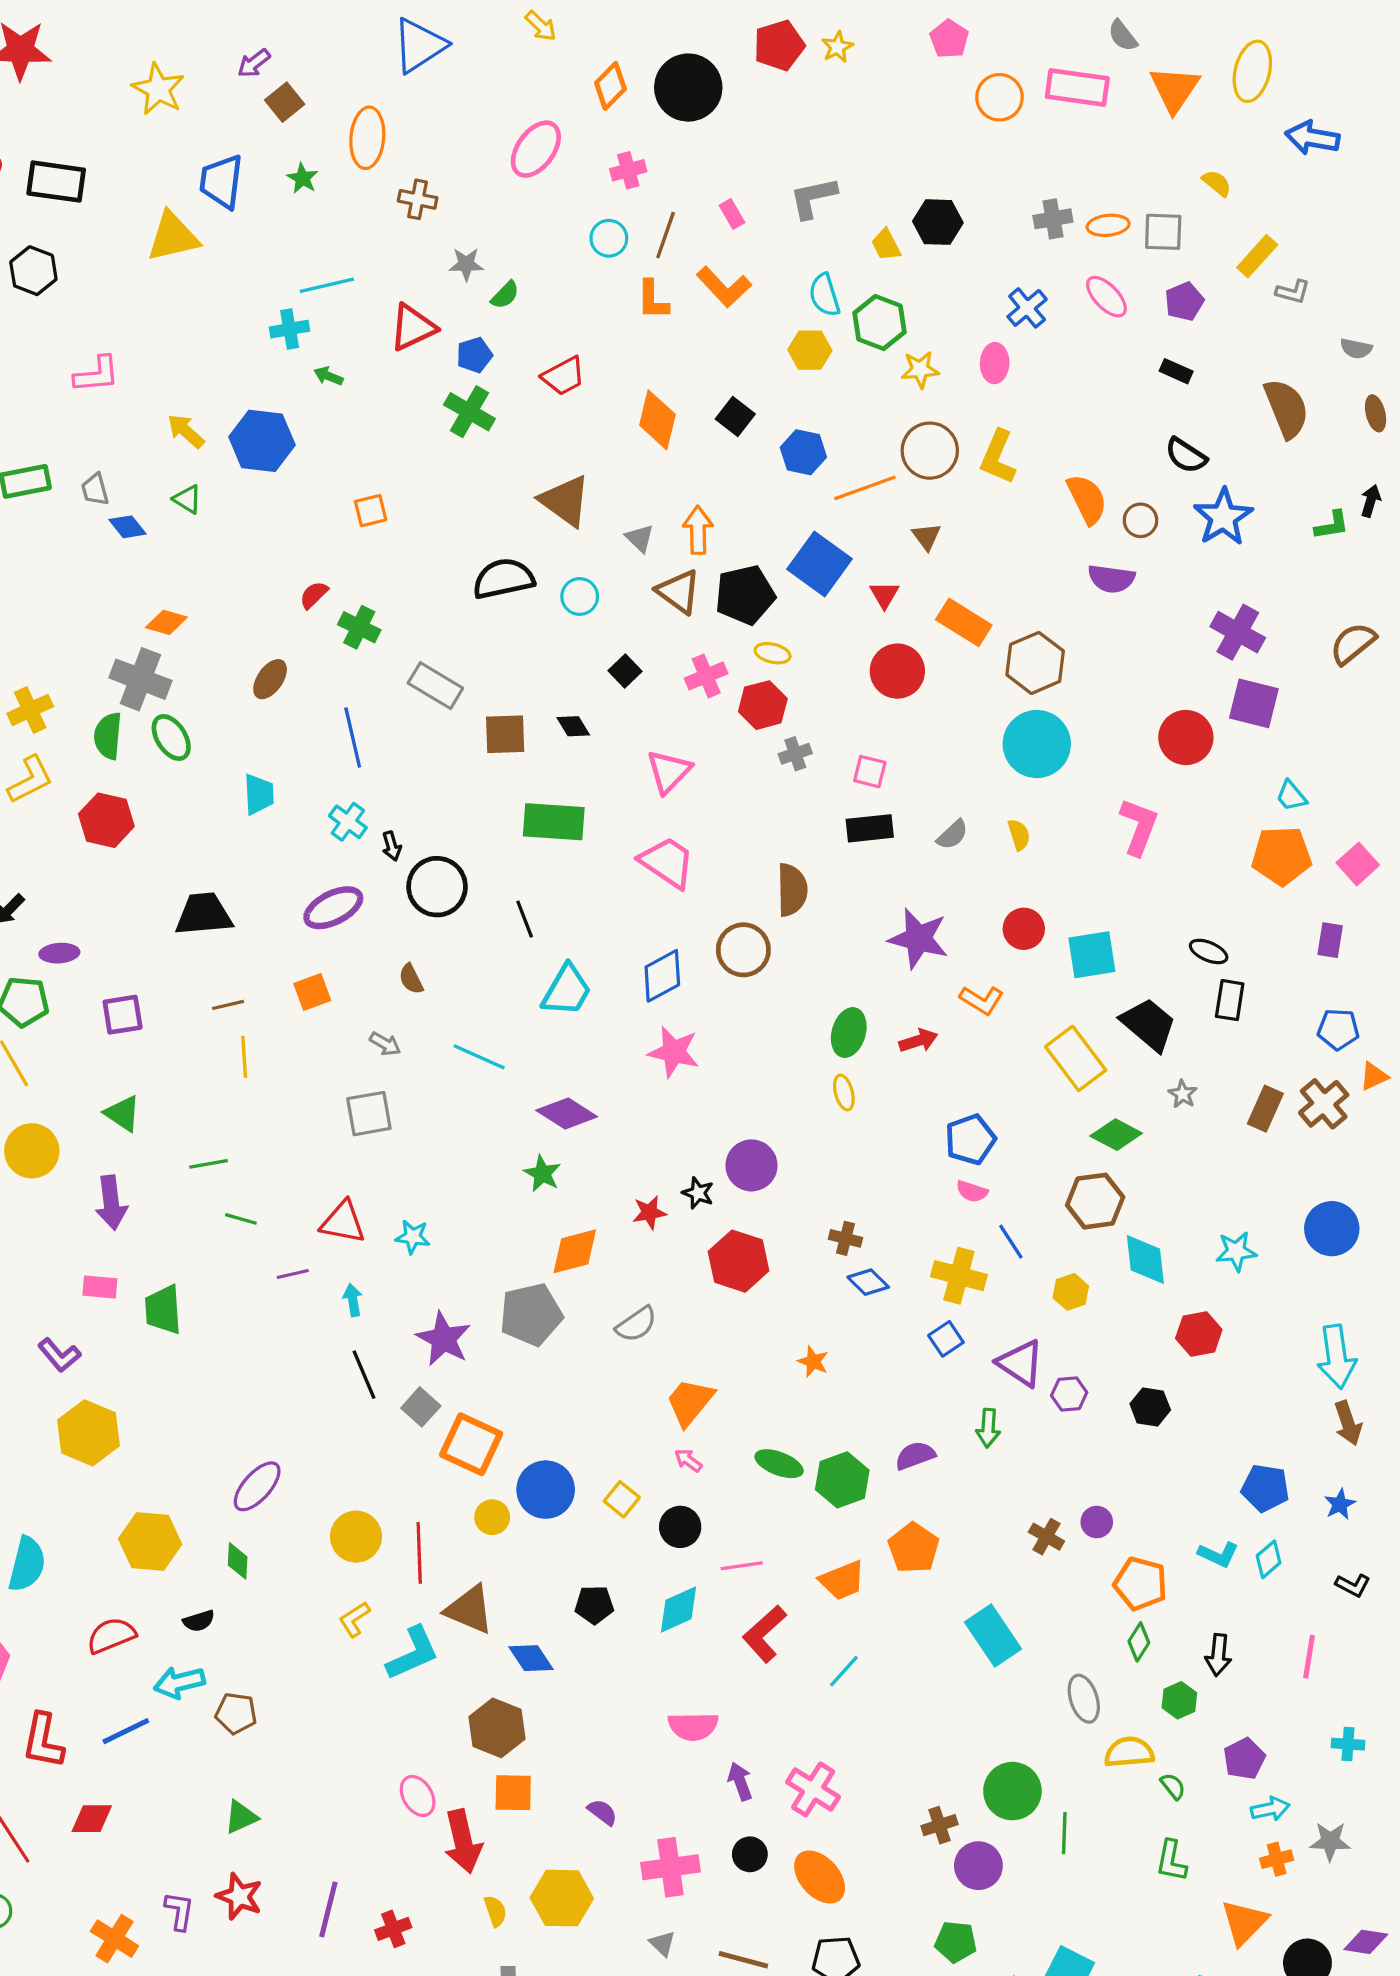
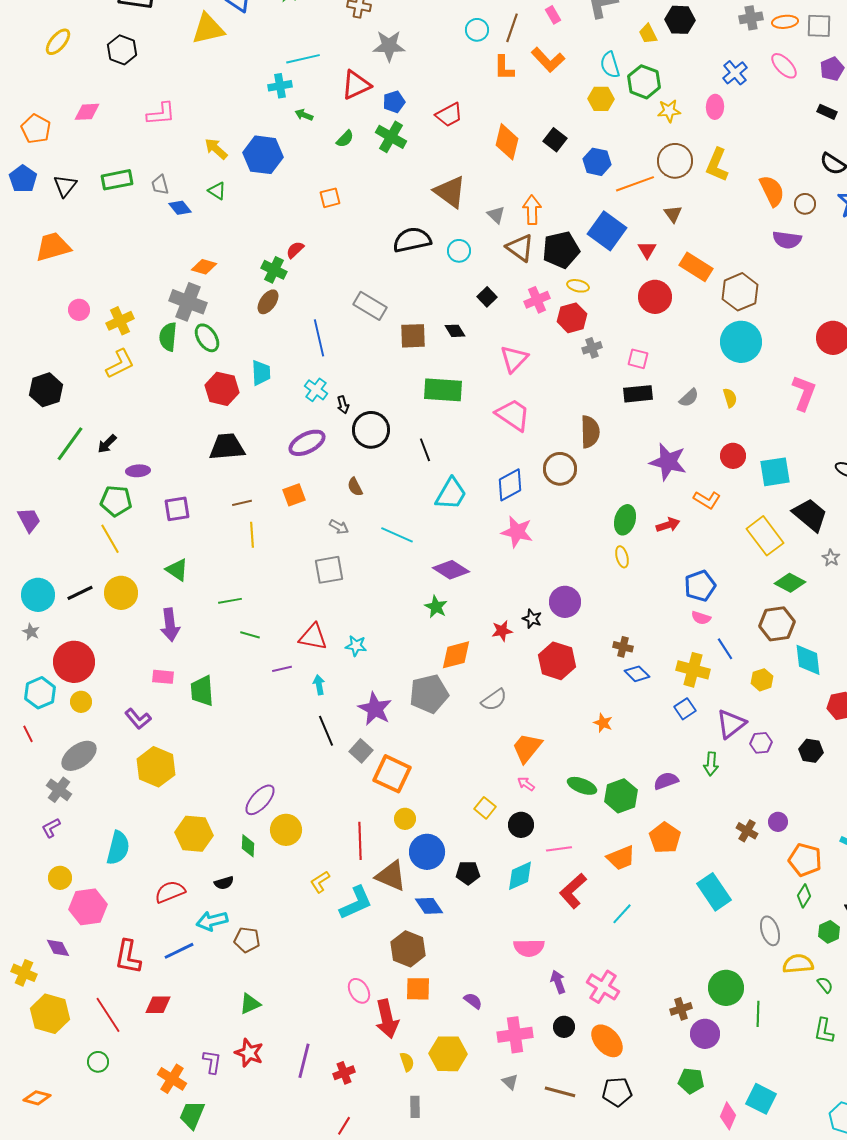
gray star: (466, 264) -> (389, 46), size x1.5
green semicircle: (505, 295) -> (345, 139), moved
green cross: (359, 627) -> (274, 270), moved
red hexagon: (106, 820) -> (222, 389), moved
purple triangle: (1021, 1363) -> (731, 724), turned 48
blue circle: (546, 1490) -> (427, 852), moved
yellow circle: (356, 1537) -> (286, 830), moved

